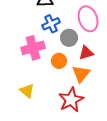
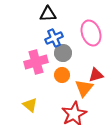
gray circle: (69, 38) -> (63, 53), moved
red triangle: (86, 53) -> (96, 75), moved

